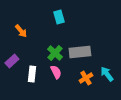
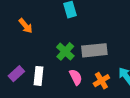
purple rectangle: (12, 61) -> (16, 74), moved
pink semicircle: (56, 72) -> (76, 77), moved

